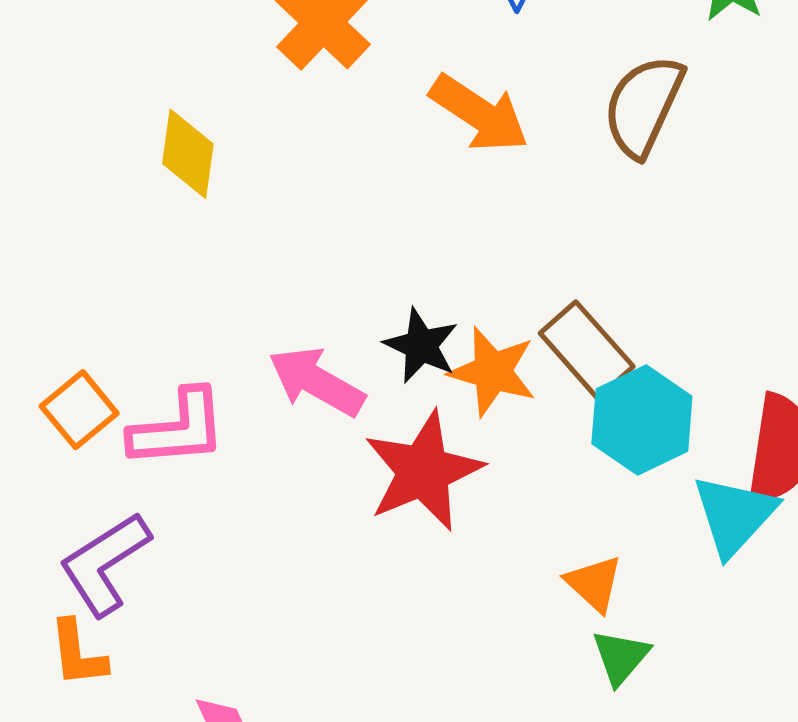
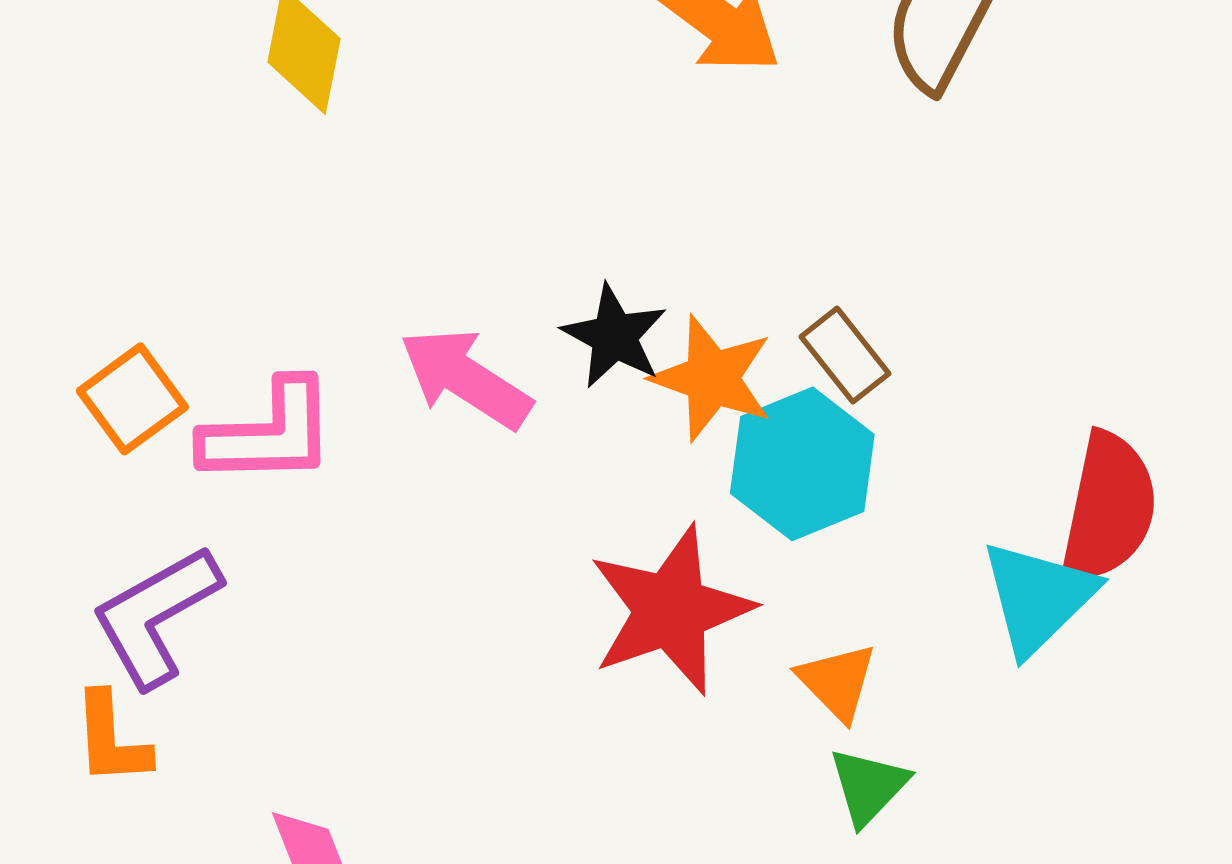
brown rectangle: (587, 350) -> (845, 355), size x0.7
cyan hexagon: (642, 420) -> (802, 464), moved
red star: (423, 471) -> (671, 610), moved

